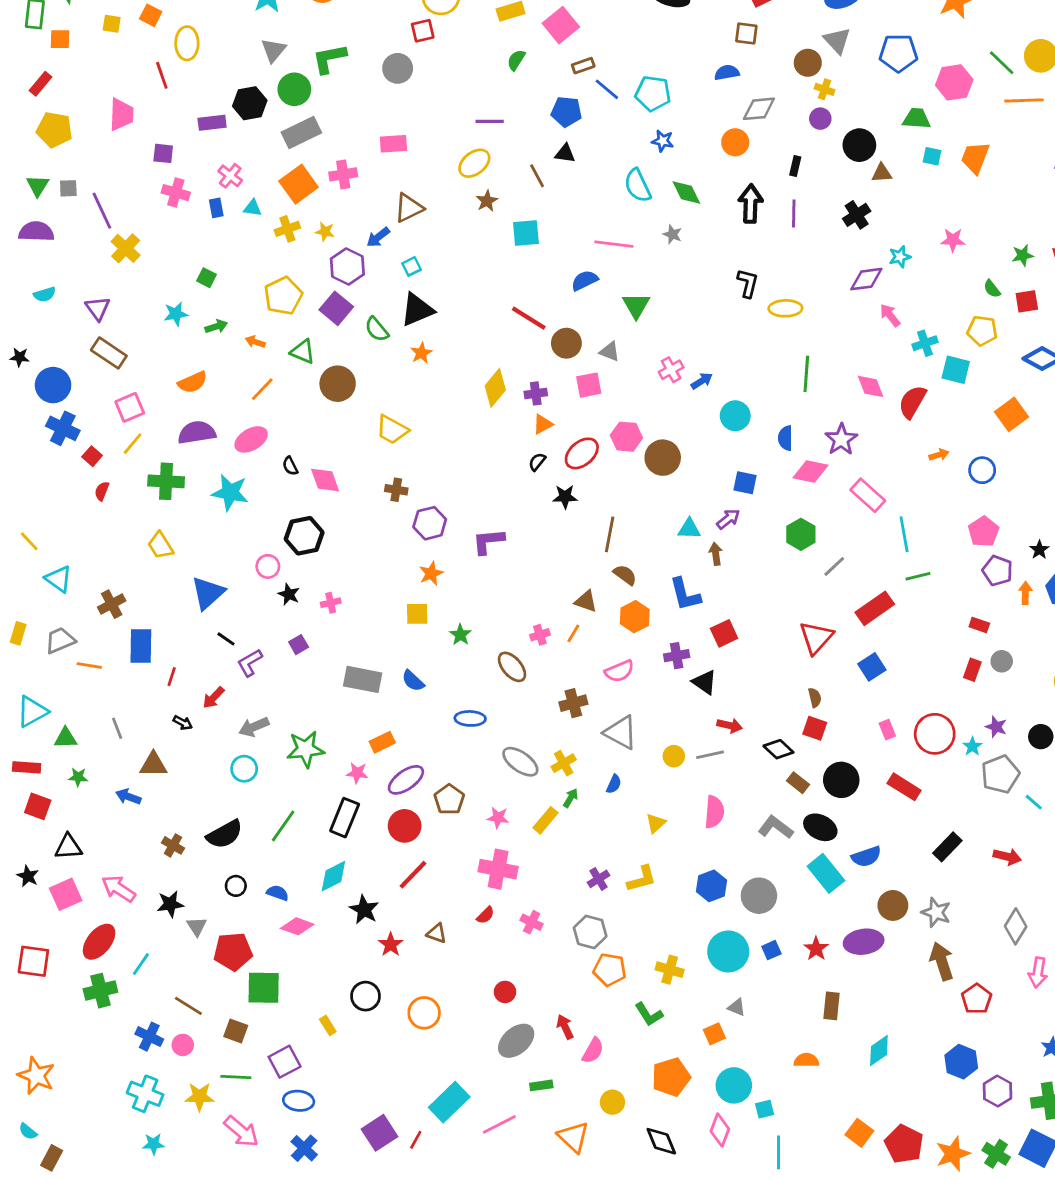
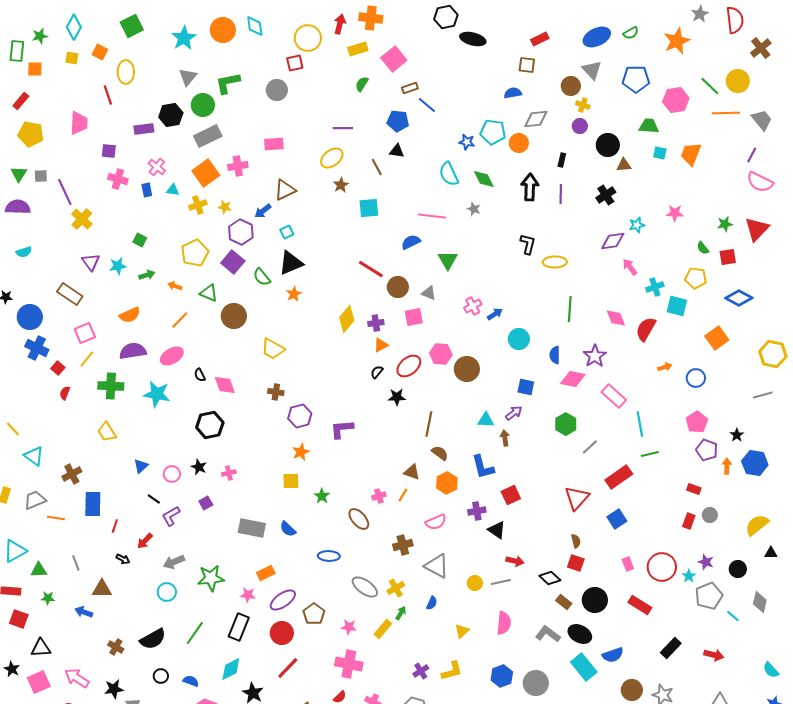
cyan pentagon: (653, 93) -> (493, 132), moved
purple triangle: (98, 308) -> (91, 262), moved
pink circle: (268, 566) -> (172, 474), moved
blue triangle: (208, 593) -> (141, 466), size x0.6

